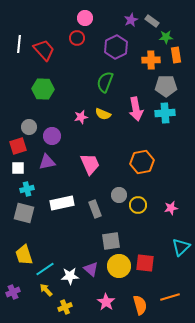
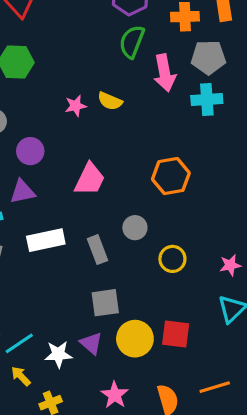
green semicircle: (105, 82) -> (132, 42), moved
pink arrow: (136, 109) -> (165, 73), moved
purple circle: (52, 136) -> (30, 151), moved
purple triangle: (47, 162) -> (22, 192), moved
pink trapezoid: (90, 164) -> (90, 179), turned 50
yellow circle: (138, 205) -> (172, 259), moved
pink star: (171, 208) -> (230, 265), moved
gray square: (111, 241) -> (105, 303), moved

